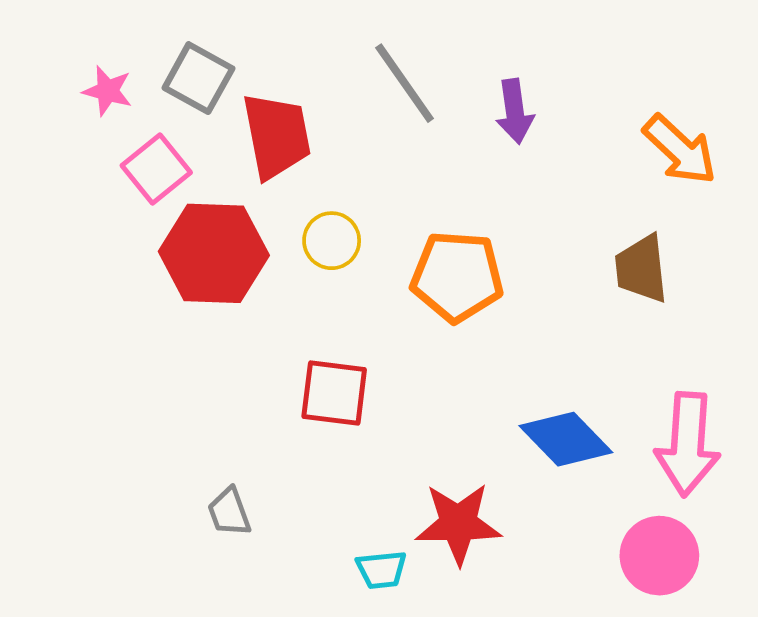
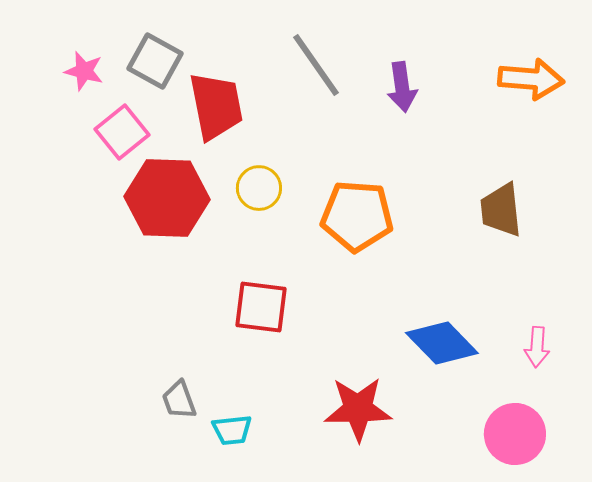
orange arrow: (680, 150) -> (531, 79), moved, turned -38
pink arrow: (688, 444) -> (537, 347), size x0.5
cyan trapezoid: (382, 570) -> (232, 430), moved

